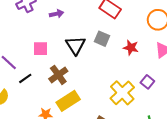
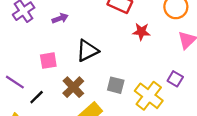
gray square: (102, 39) -> (116, 85), moved
black triangle: (75, 45) -> (87, 51), turned 45
red star: (131, 48) -> (141, 32), moved

